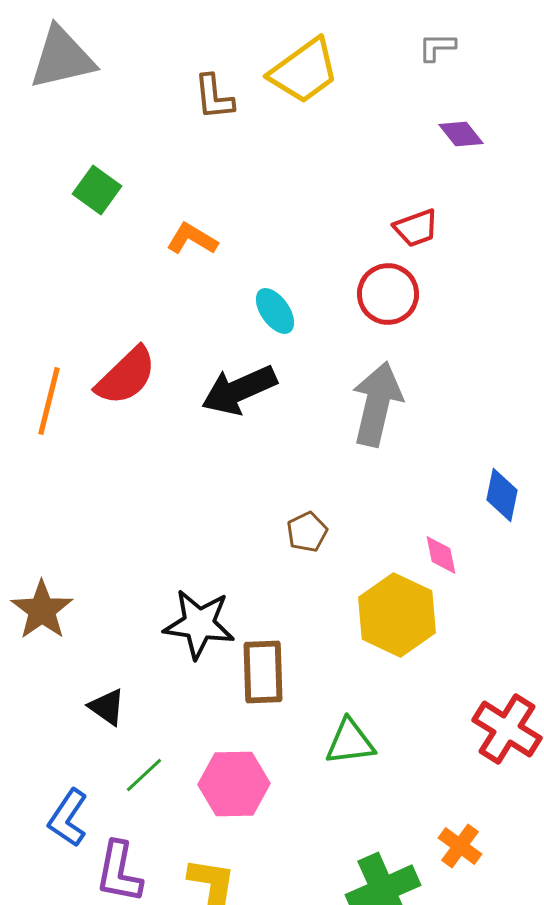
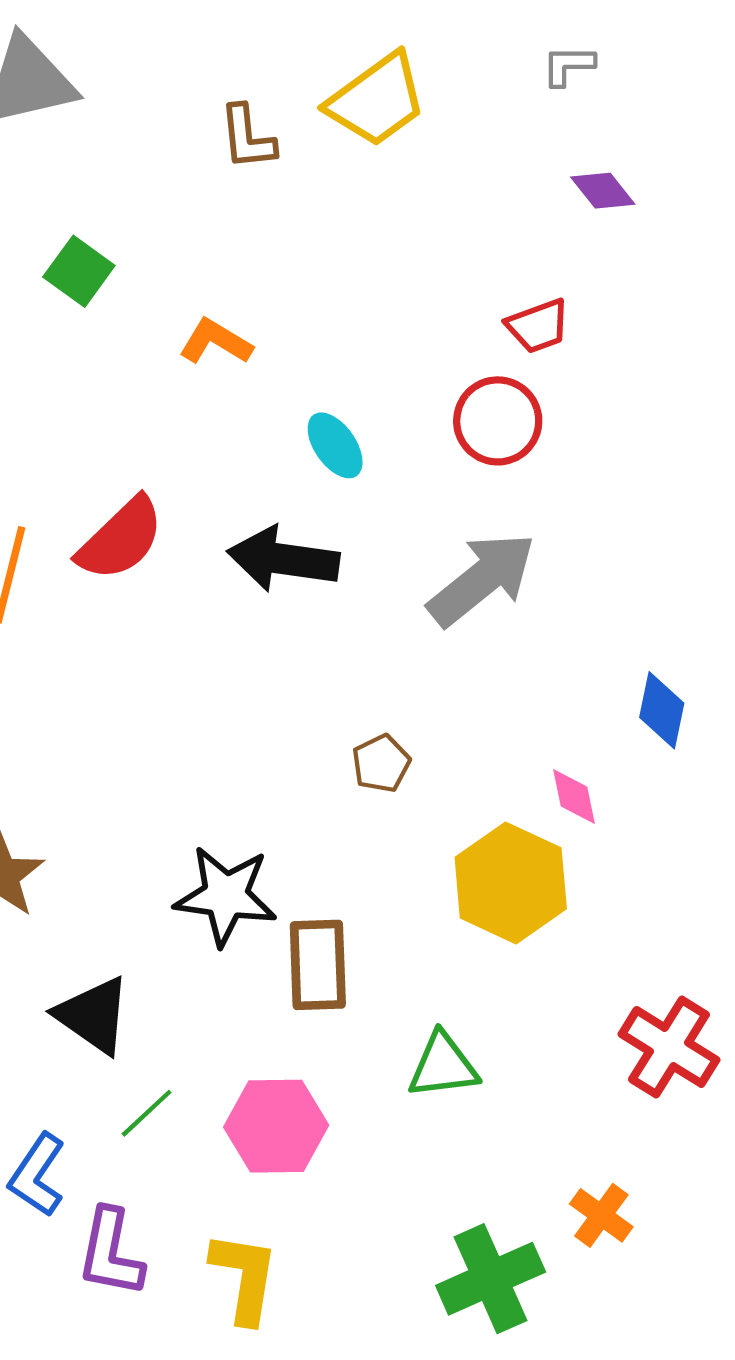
black arrow: (239, 390) -> (283, 559), turned 32
gray arrow: (377, 404) -> (482, 579), turned 38
black triangle: (107, 707) -> (93, 1015), size x1.5

